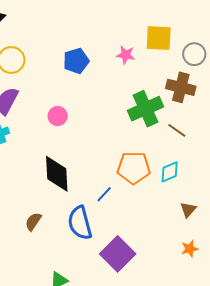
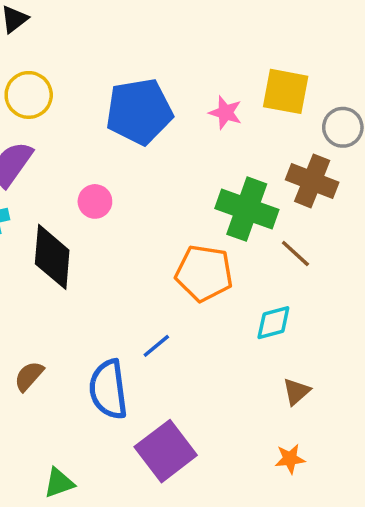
blue pentagon: (76, 61) -> (139, 111), size x1.5
green cross: (145, 109) -> (247, 209), turned 36
orange pentagon: (134, 168) -> (204, 273), moved
black diamond: (57, 174) -> (52, 257), moved

